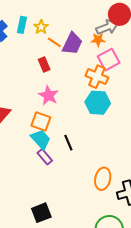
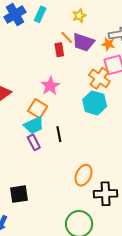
yellow star: (41, 27) -> (79, 16), moved
purple trapezoid: (72, 44) -> (83, 42), turned 70
red rectangle: (44, 64) -> (59, 50), moved
cyan trapezoid: (41, 139) -> (34, 125), turned 95

